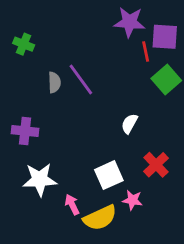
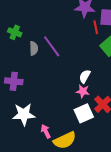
green cross: (24, 44) -> (15, 32), moved
white square: (109, 175) -> (84, 113), moved
pink star: (132, 200) -> (83, 91), moved

